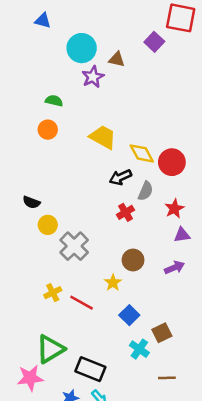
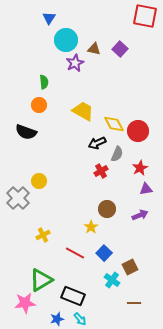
blue triangle: (43, 20) -> (49, 18), moved, turned 48
purple square: (154, 42) -> (120, 49), moved
green semicircle: (54, 101) -> (44, 82), turned 72
black semicircle: (31, 202) -> (26, 132), moved, size x1.5
gray cross: (74, 246) -> (18, 198), moved
red line: (82, 303) -> (75, 253), moved

